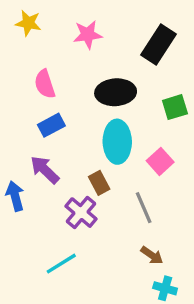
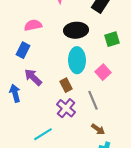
pink semicircle: (45, 84) -> (33, 25), turned 96
blue rectangle: (51, 125) -> (23, 50), moved, turned -35
purple cross: (81, 213) -> (66, 108), moved

